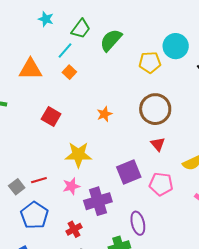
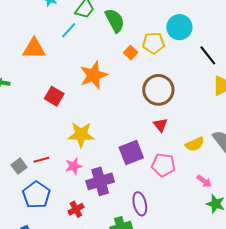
green semicircle: (111, 40) -> (115, 21), turned 110
orange square: (69, 72) -> (131, 53), moved
orange star: (104, 114) -> (94, 75), moved, size x1.8

